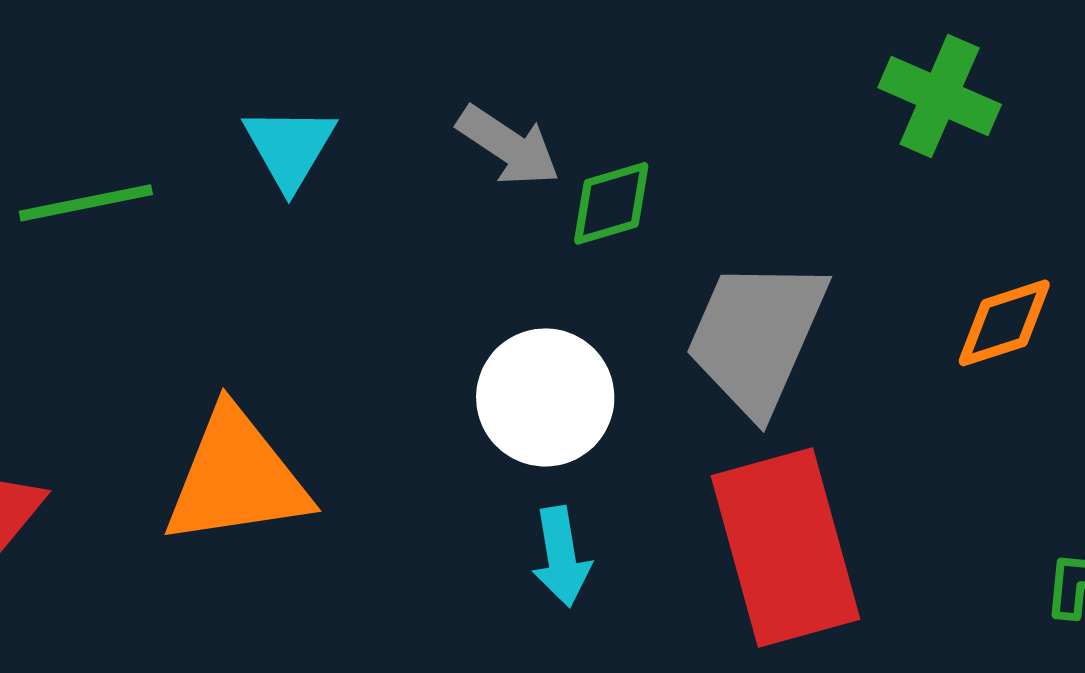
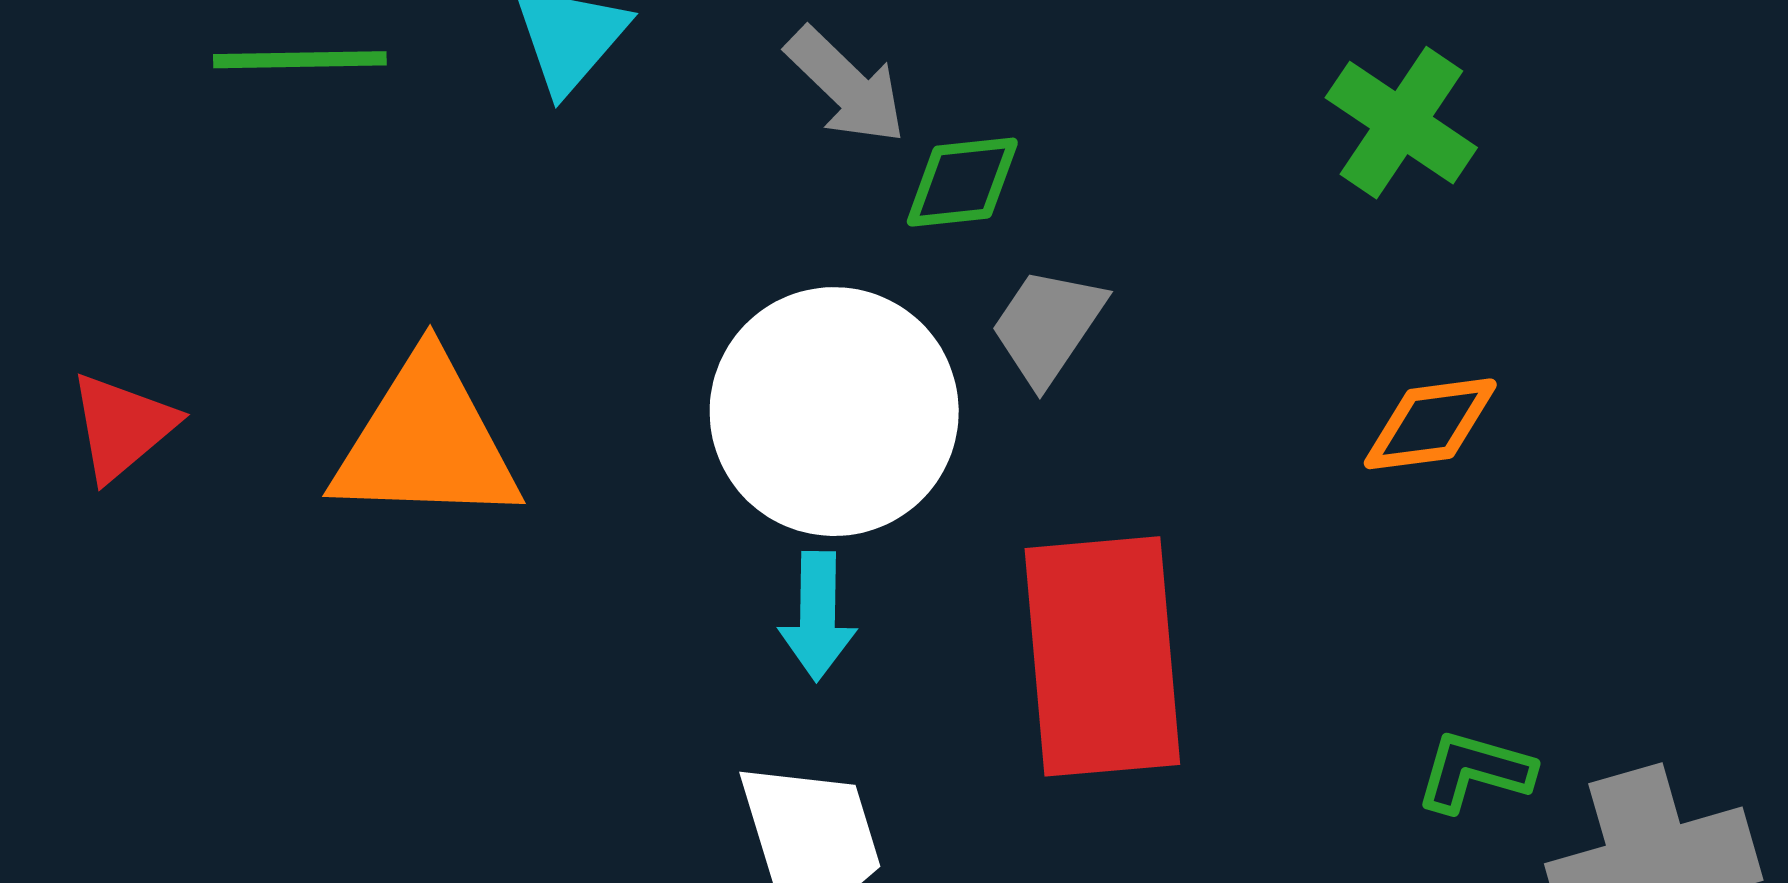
gray trapezoid: (756, 336) -> (1048, 326), moved, size x0.6
white circle: (545, 397) -> (834, 412), size x1.4

